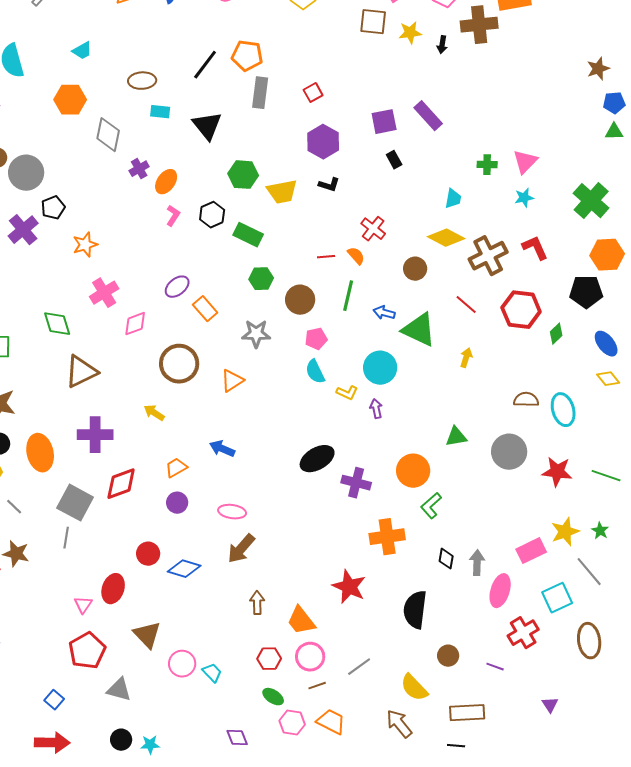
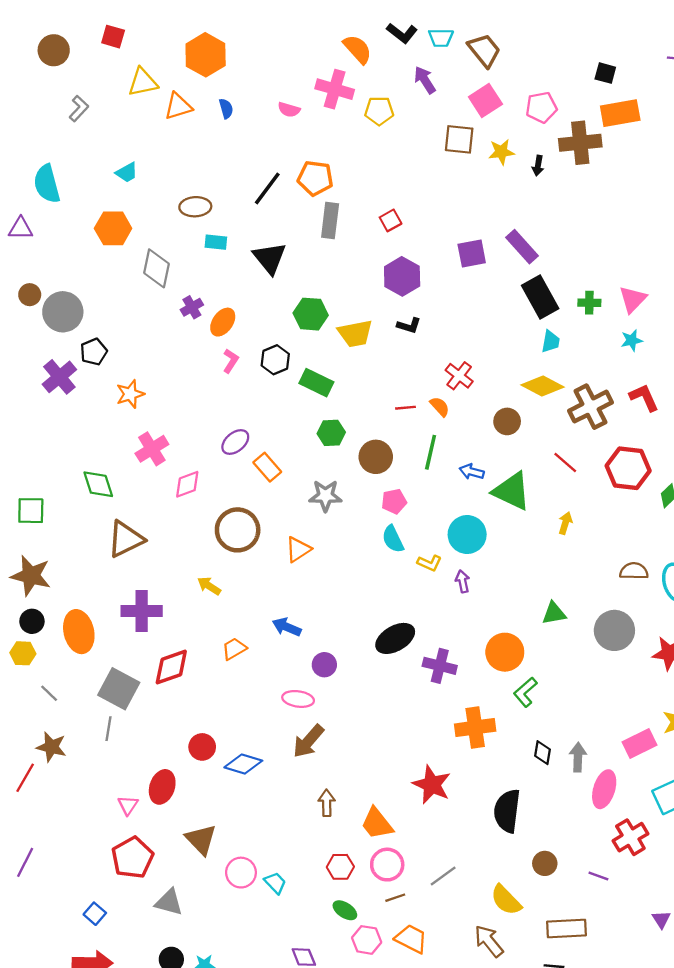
black rectangle: (394, 160) -> (540, 297), moved, size x2.0
purple circle: (177, 503) -> (324, 665), moved

